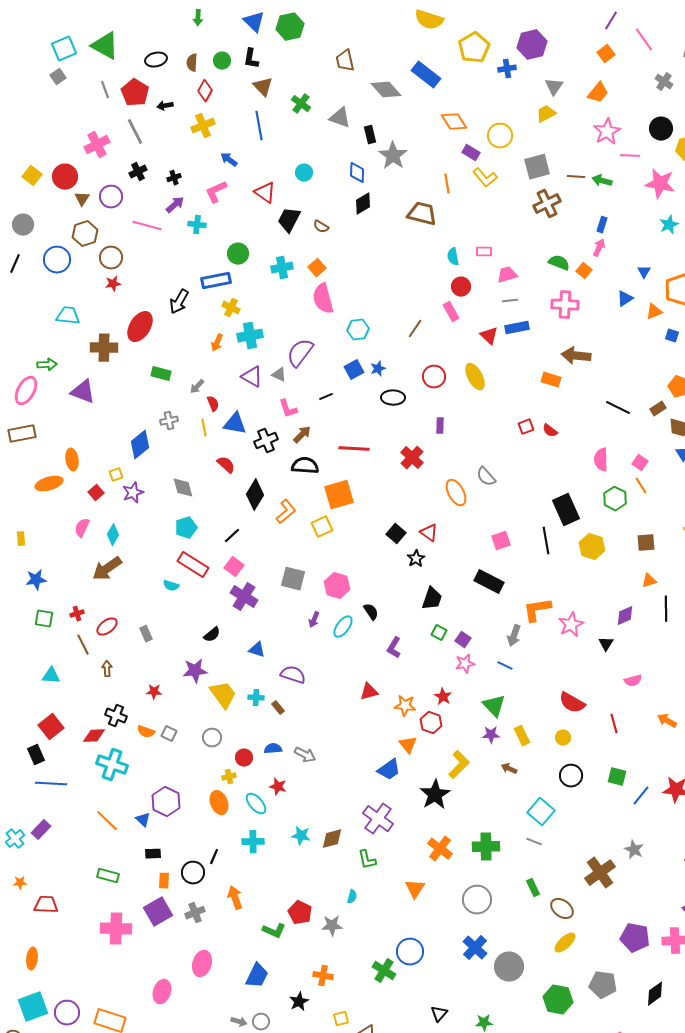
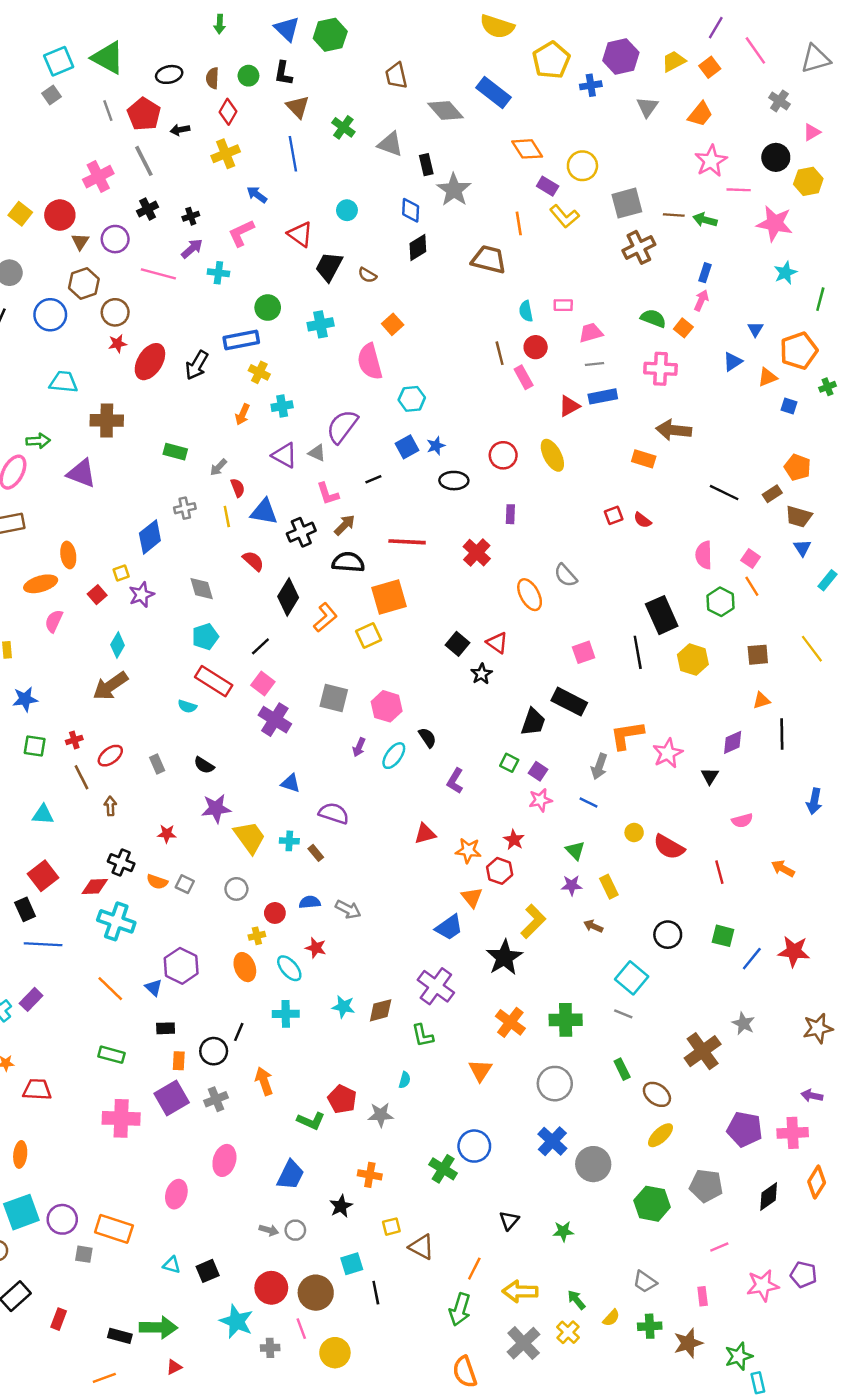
yellow trapezoid: (546, 114) -> (674, 61), moved
orange square: (317, 268) -> (393, 324), moved
red ellipse: (140, 327) -> (150, 362), moved
brown line: (415, 329) -> (500, 353), moved, turned -48
cyan cross: (250, 336) -> (282, 406), size x0.7
red triangle: (489, 336) -> (569, 406), turned 48
pink semicircle: (82, 528) -> (54, 621), moved
black trapezoid: (432, 599) -> (533, 722), moved
black semicircle: (212, 635) -> (204, 765), moved, turned 72
green triangle: (494, 706) -> (575, 851), size x0.7
yellow circle: (563, 738) -> (634, 832), moved

